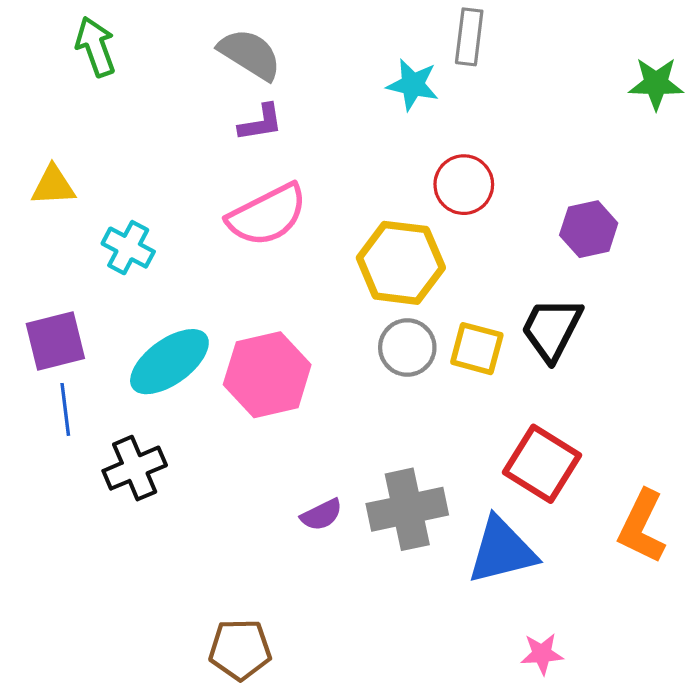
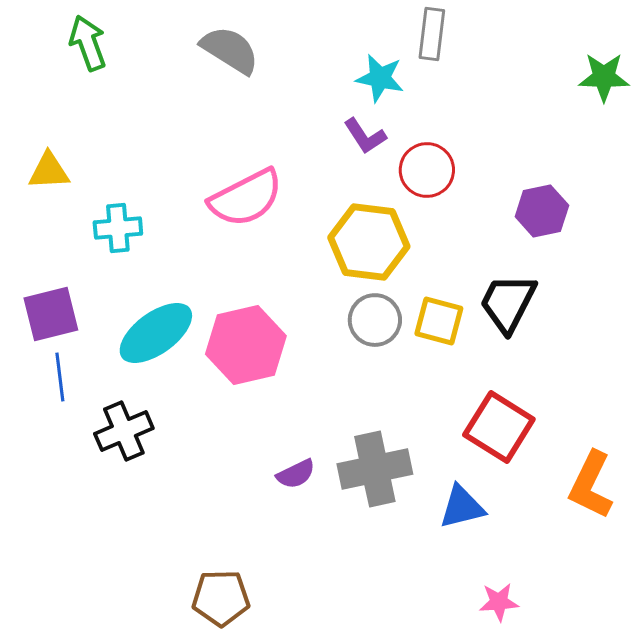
purple L-shape: (261, 123) -> (365, 136), moved, turned 66
cyan cross: (128, 248) -> (118, 228), turned -33
blue triangle: (502, 551) -> (462, 507), size x0.7

